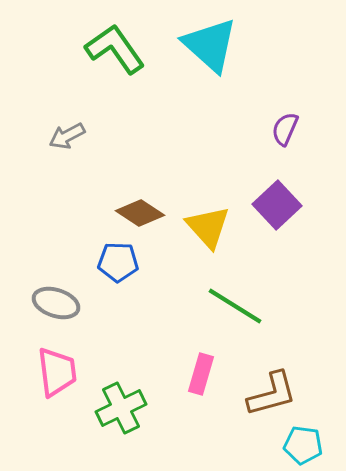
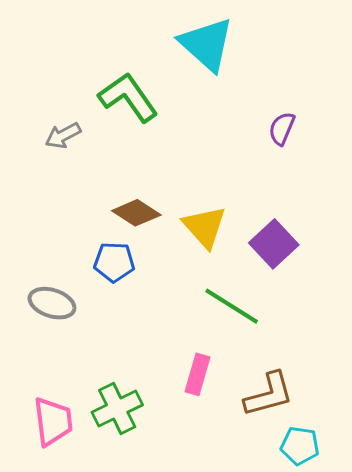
green L-shape: (115, 49) -> (128, 97), moved
purple square: (277, 205) -> (274, 244), moved
pink trapezoid: (57, 372) -> (53, 422), moved

